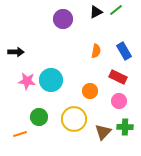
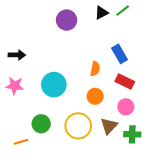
orange semicircle: (96, 51) -> (95, 69), moved
blue rectangle: (124, 51) -> (119, 54), moved
pink star: (27, 81) -> (15, 86), moved
brown triangle: (103, 132) -> (109, 126), moved

